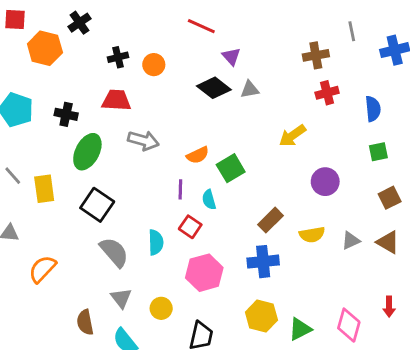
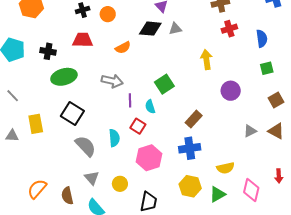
black diamond: (214, 88) -> (150, 29), turned -30
yellow arrow: (292, 136) -> (206, 60), turned 120
gray arrow: (143, 141) -> (112, 81), moved
green ellipse: (87, 152) -> (64, 77), turned 50
orange semicircle: (198, 155) -> (123, 48), moved
yellow rectangle: (44, 189) -> (36, 124), moved
yellow semicircle: (312, 235) -> (225, 168), moved
orange semicircle: (42, 269) -> (37, 189), moved

